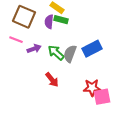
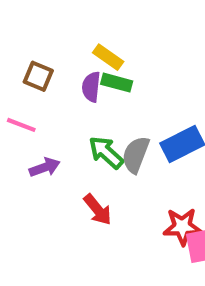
brown square: (24, 17) -> (38, 76), size x0.6
purple arrow: (34, 49) -> (45, 167), moved

